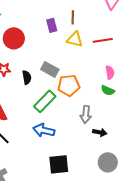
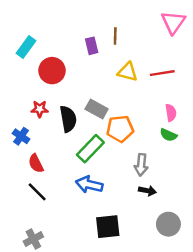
brown line: (73, 17) -> (115, 36), moved
purple rectangle: (52, 25) -> (92, 46), moved
black semicircle: (27, 77) -> (68, 119), size x1.5
black arrow: (100, 132) -> (147, 191), moved

